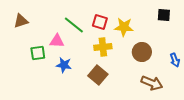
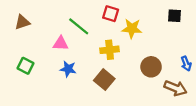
red square: (100, 22) -> (111, 14), moved
brown circle: (142, 52) -> (151, 67), moved
green square: (38, 53) -> (26, 66), moved, turned 35
brown arrow: (152, 83) -> (175, 88), moved

